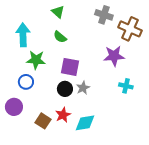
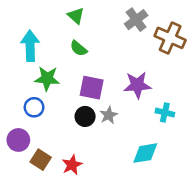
gray cross: (104, 15) -> (136, 20), turned 36
purple star: (114, 56) -> (137, 85), moved
red star: (63, 115) -> (72, 165), moved
brown square: (43, 121) -> (41, 160), moved
cyan diamond: (85, 123) -> (145, 153), moved

